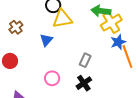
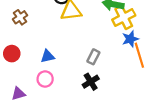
blue triangle: (46, 40) -> (48, 56), moved, turned 32
pink circle: (52, 78) -> (45, 79), moved

